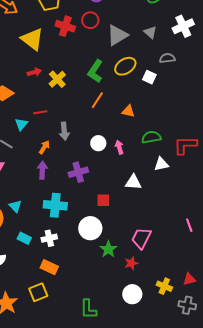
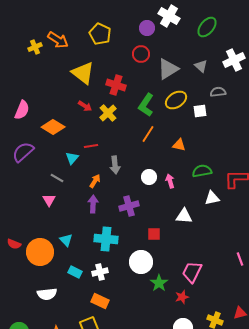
red cross: (65, 26) -> (116, 85), moved
red arrow: (34, 72) -> (85, 106), turned 48
white square: (149, 77) -> (200, 111), turned -32

